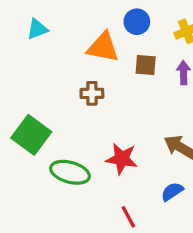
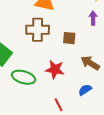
brown square: (146, 65) -> (69, 38), moved
brown cross: (92, 93) -> (38, 30), size x1.6

